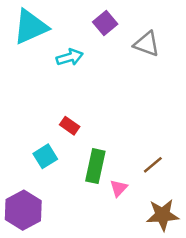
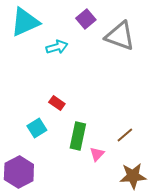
gray triangle: (147, 44) -> (120, 36), size x1.4

